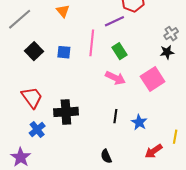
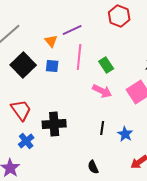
orange triangle: (63, 11) -> (51, 41), moved
purple line: (114, 21) -> (72, 30), moved
black square: (34, 51) -> (23, 65), size x1.4

